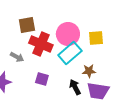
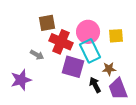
cyan rectangle: (70, 53) -> (90, 51), turned -75
purple square: (42, 79) -> (73, 67), moved, size x1.6
purple trapezoid: (98, 91) -> (118, 89), turned 60

